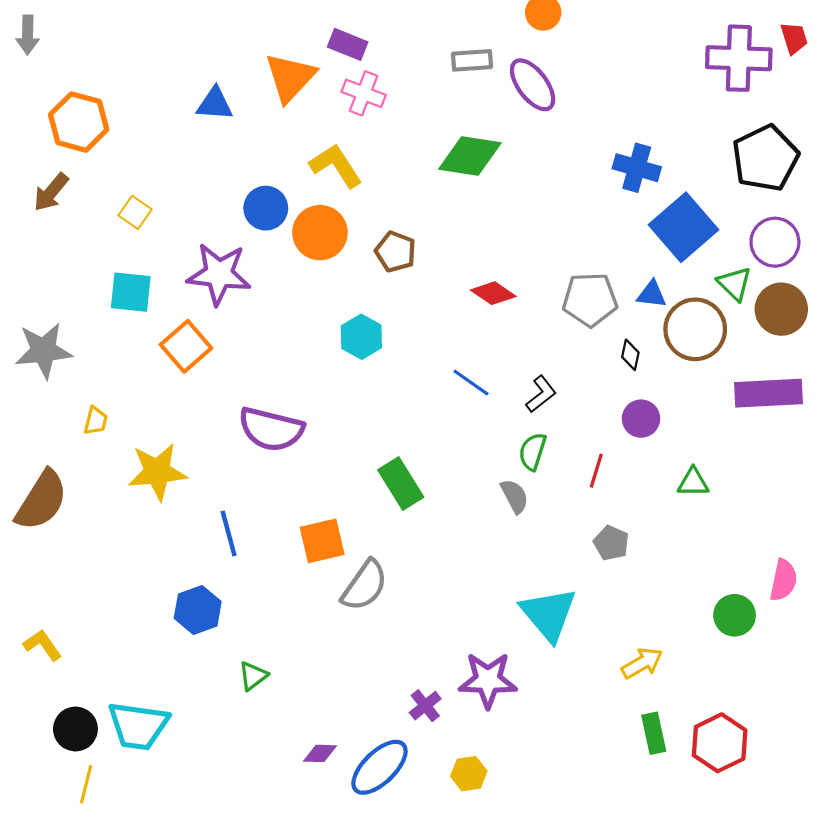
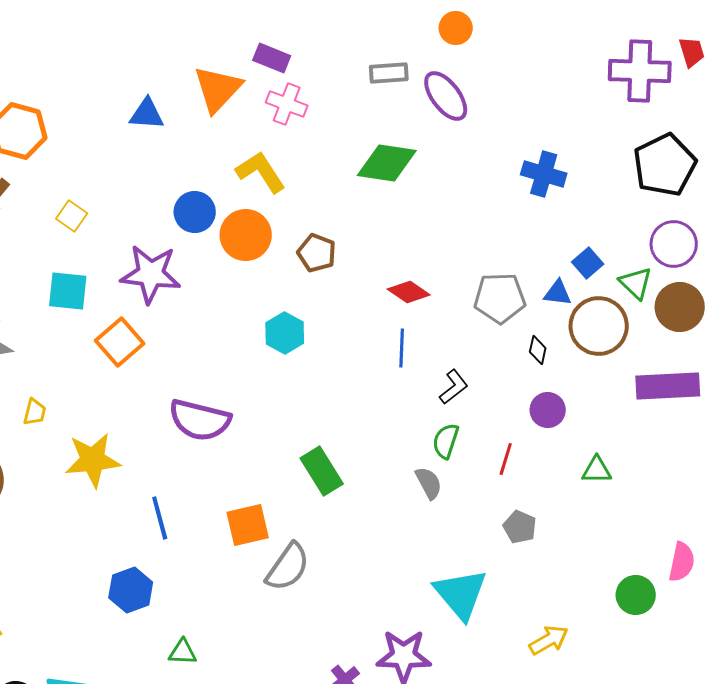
blue square: (684, 227) -> (588, 263), moved, size x0.5
blue line: (471, 382) -> (402, 348), moved, turned 57
green triangle: (253, 676) -> (183, 652), turned 40

